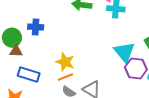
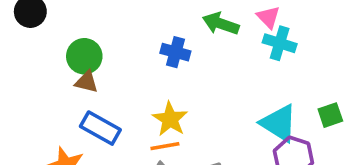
blue cross: (36, 27) -> (175, 52), moved
cyan triangle: (124, 52) -> (279, 123), turned -30

